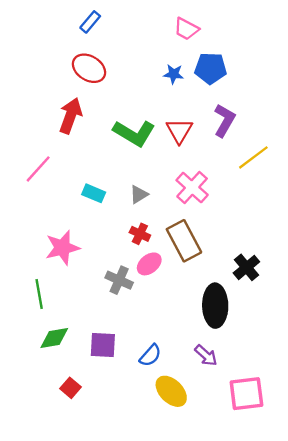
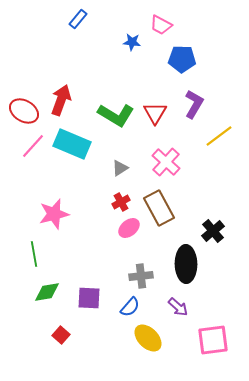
red ellipse: (89, 68) -> (24, 111), moved
blue star: (174, 74) -> (132, 42), moved
cyan rectangle: (94, 193) -> (72, 144), moved, size x1.8
red cross: (140, 234) -> (121, 202), turned 36
gray cross: (119, 280) -> (141, 276), moved, turned -30

